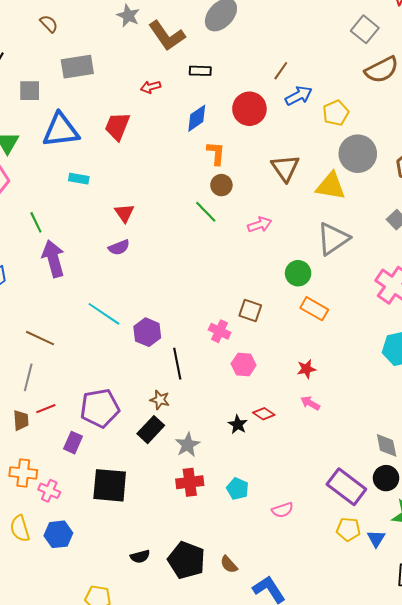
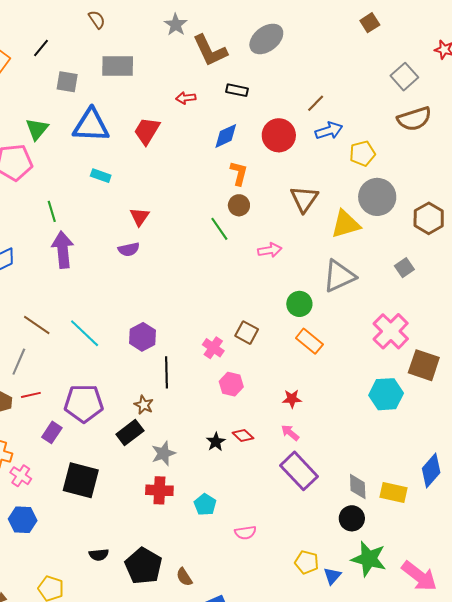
yellow triangle: (331, 186) -> (346, 224), turned -36
cyan line: (104, 314) -> (85, 333), moved
purple rectangle: (346, 487) -> (299, 471), moved

